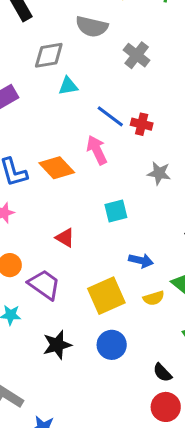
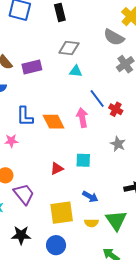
gray semicircle: (92, 27) -> (114, 37), moved
red triangle: (65, 238) -> (57, 169), moved, turned 48

